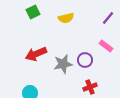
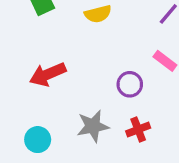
gray star: (63, 64) -> (93, 126), moved

